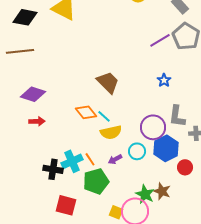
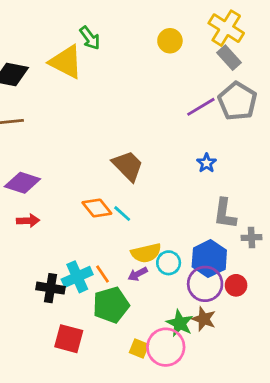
purple circle: (153, 127) -> (205, 284), moved
yellow semicircle: (111, 132) -> (146, 253), moved

